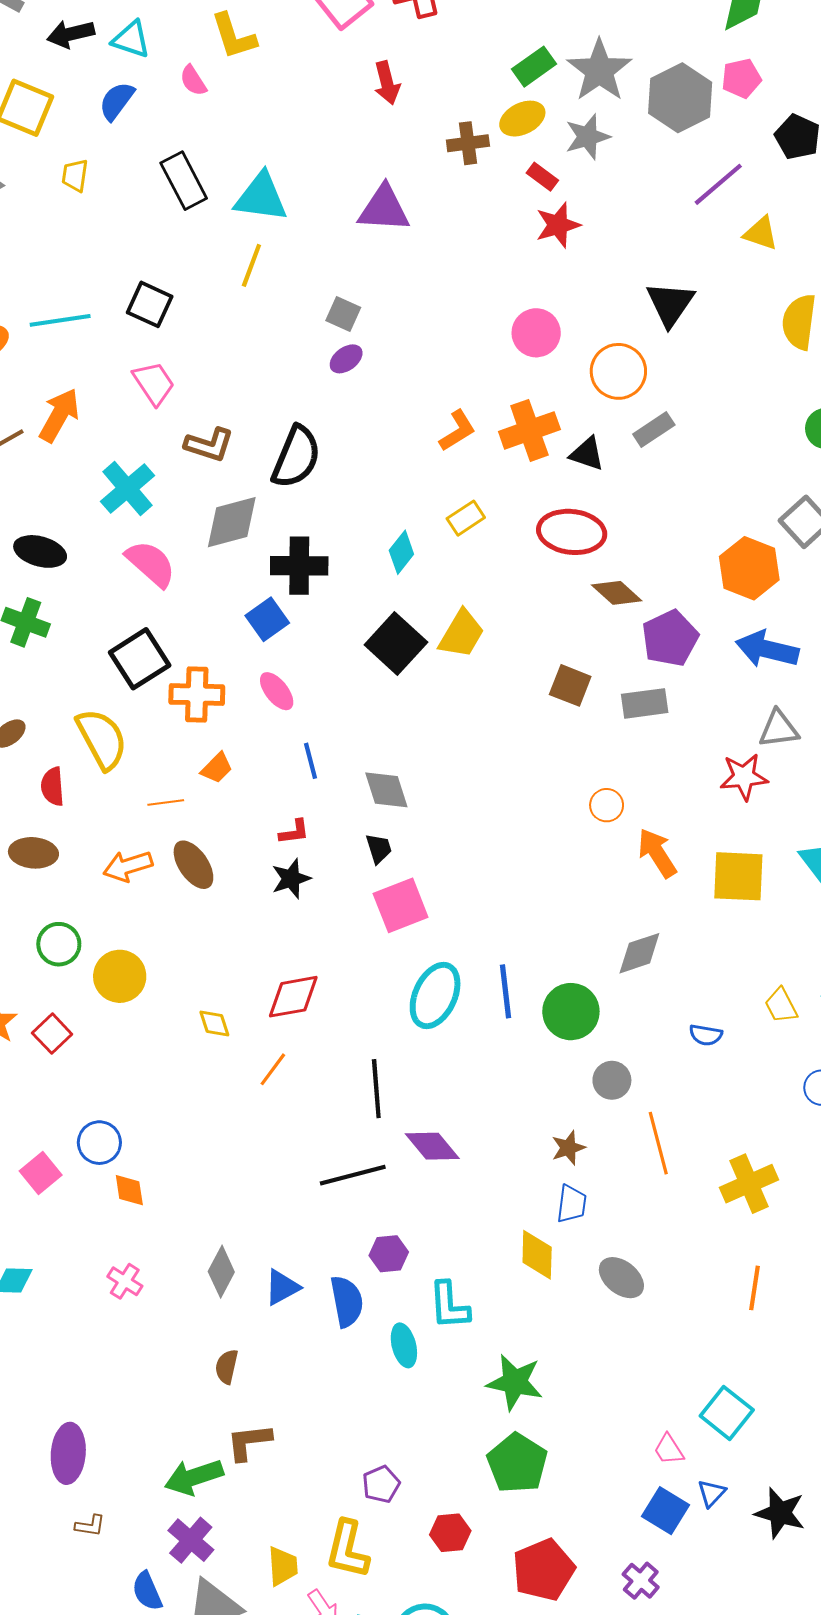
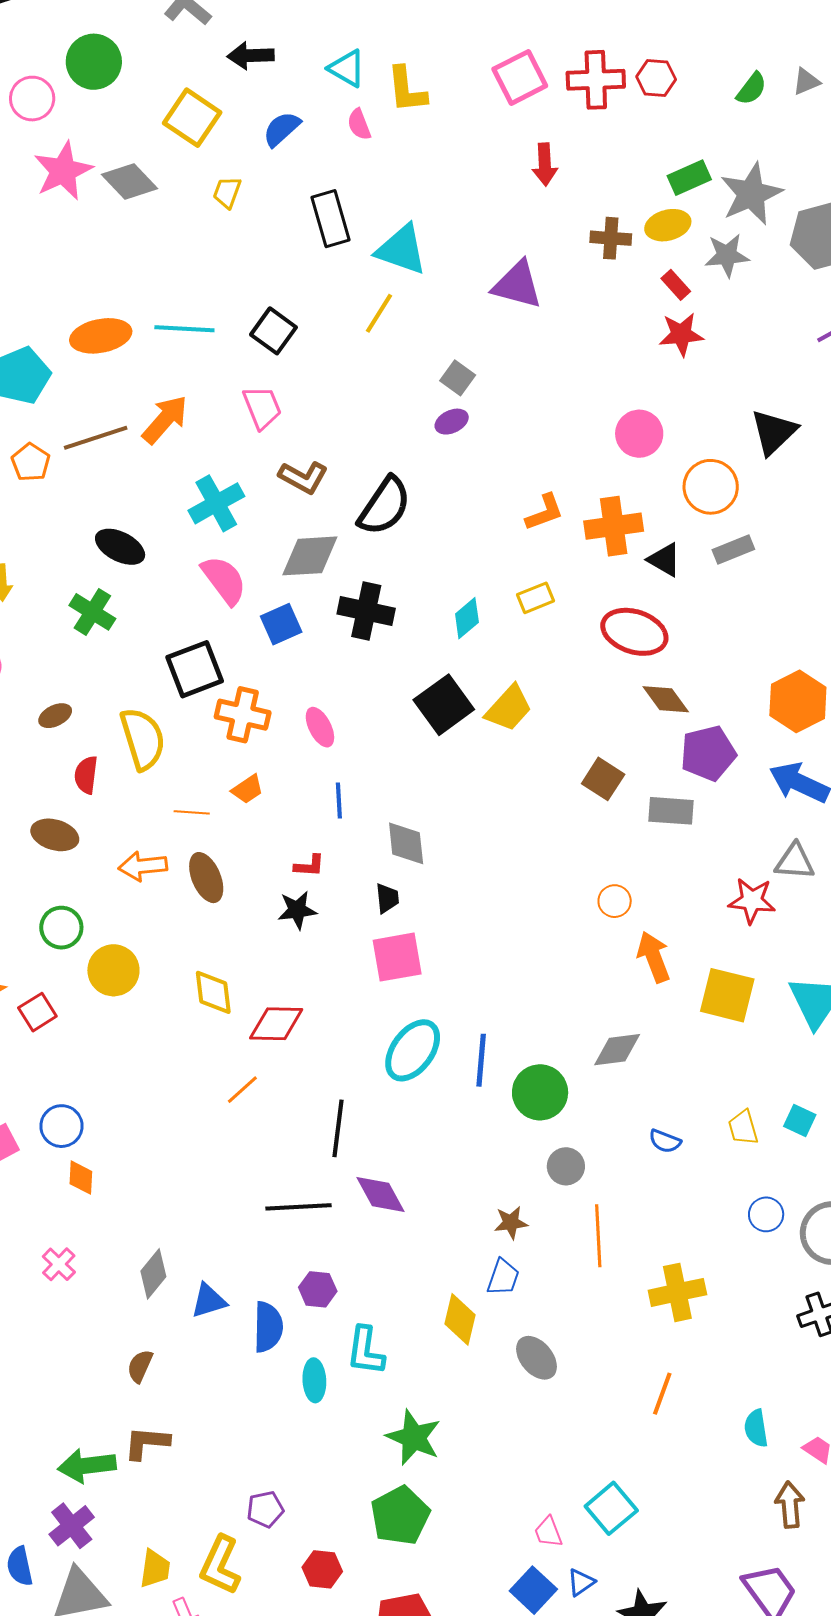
cyan triangle: (131, 39) -> (347, 68), moved
blue square: (267, 619) -> (281, 624), moved
yellow diamond: (214, 1024) -> (213, 992), moved, size x1.4

